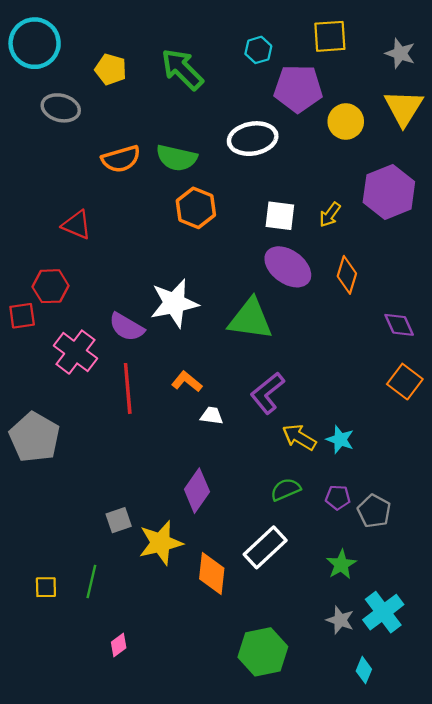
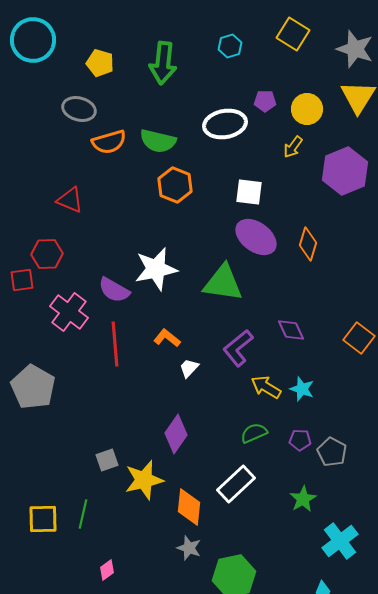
yellow square: (330, 36) -> (293, 34), turned 36
gray star: (400, 53) -> (355, 49), size x1.4
green arrow: (182, 69) -> (163, 63), turned -129
purple pentagon: (298, 89) -> (265, 101), moved, size x0.5
gray ellipse: (61, 108) -> (79, 109), moved
yellow arrow: (330, 215) -> (293, 147), moved
purple diamond: (399, 325) -> (291, 330), moved
white trapezoid: (212, 416) -> (189, 368), turned -55
yellow square: (46, 587) -> (43, 519), size x1.5
gray star: (340, 620) -> (189, 548), moved

